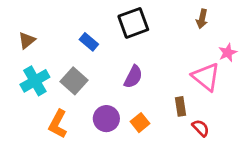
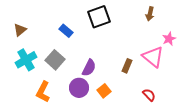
purple semicircle: (133, 77) -> (89, 68), moved
brown rectangle: (180, 106) -> (127, 66), moved, turned 32

